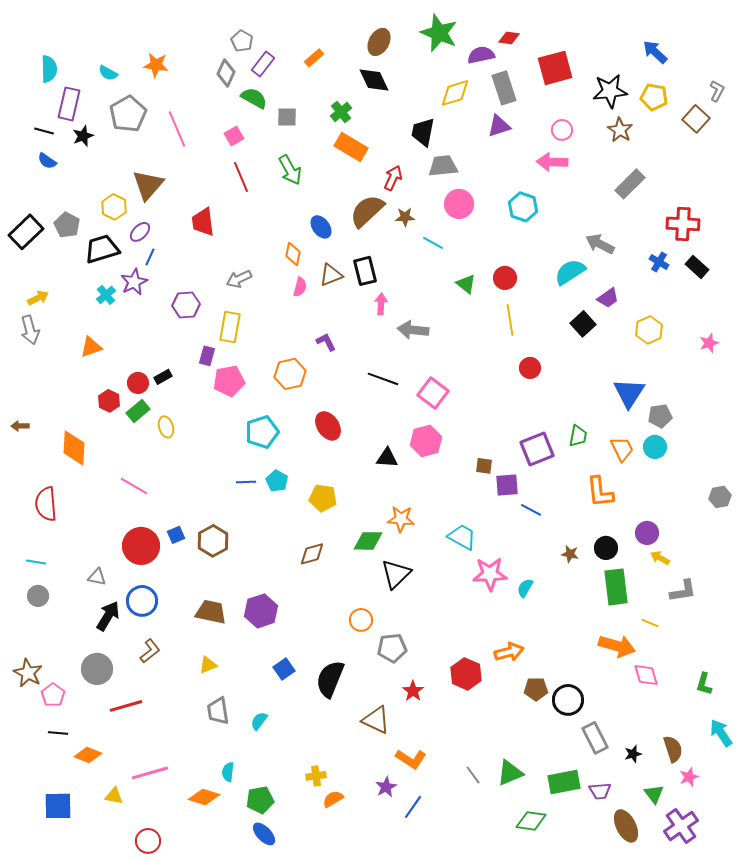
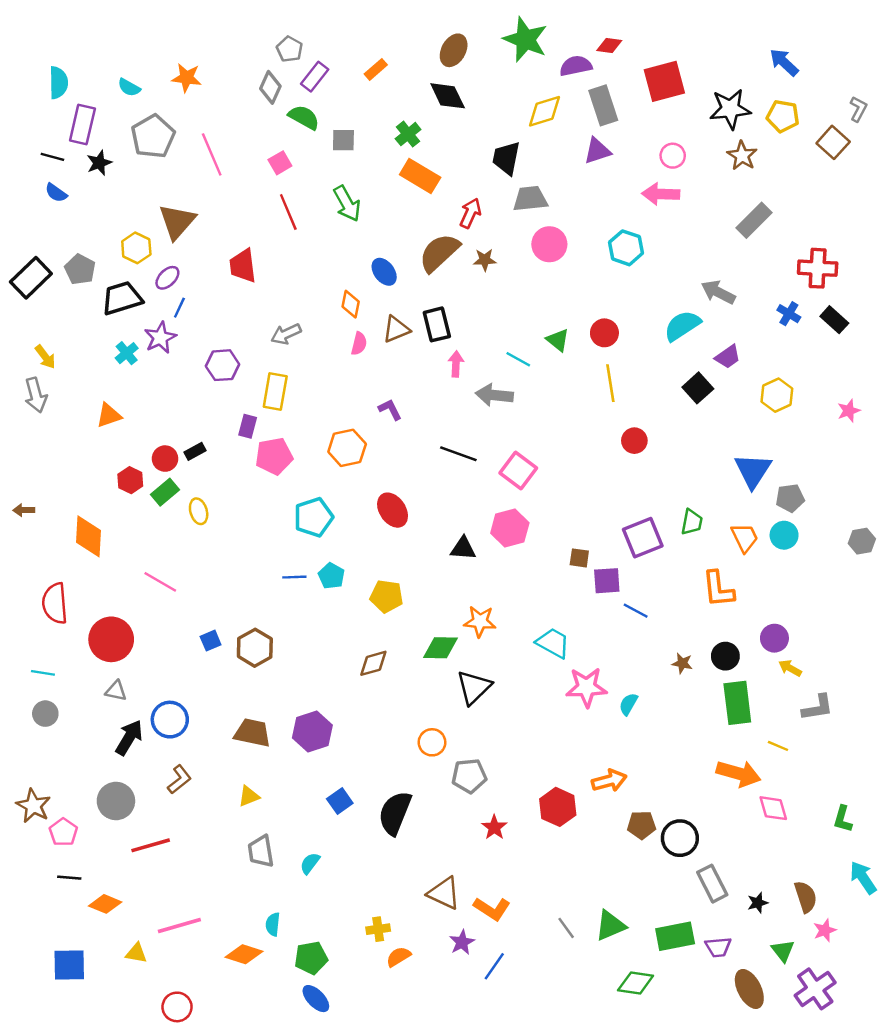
cyan line: (433, 243) -> (518, 359), moved
yellow arrow: (38, 298) -> (45, 357), turned 80
gray hexagon: (720, 497) -> (862, 541), moved
red circle: (141, 546) -> (111, 639), moved
brown triangle: (376, 720) -> (444, 893), moved

